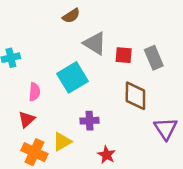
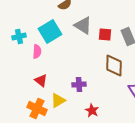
cyan square: (72, 77) -> (50, 32), moved
pink semicircle: (34, 92) -> (37, 52), moved
red triangle: (27, 119) -> (41, 80), moved, turned -40

